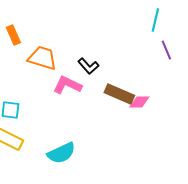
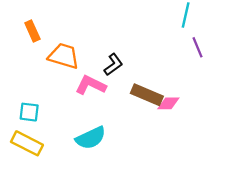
black L-shape: (88, 66) -> (113, 65), turned -85
cyan semicircle: (61, 153) -> (91, 138), moved

